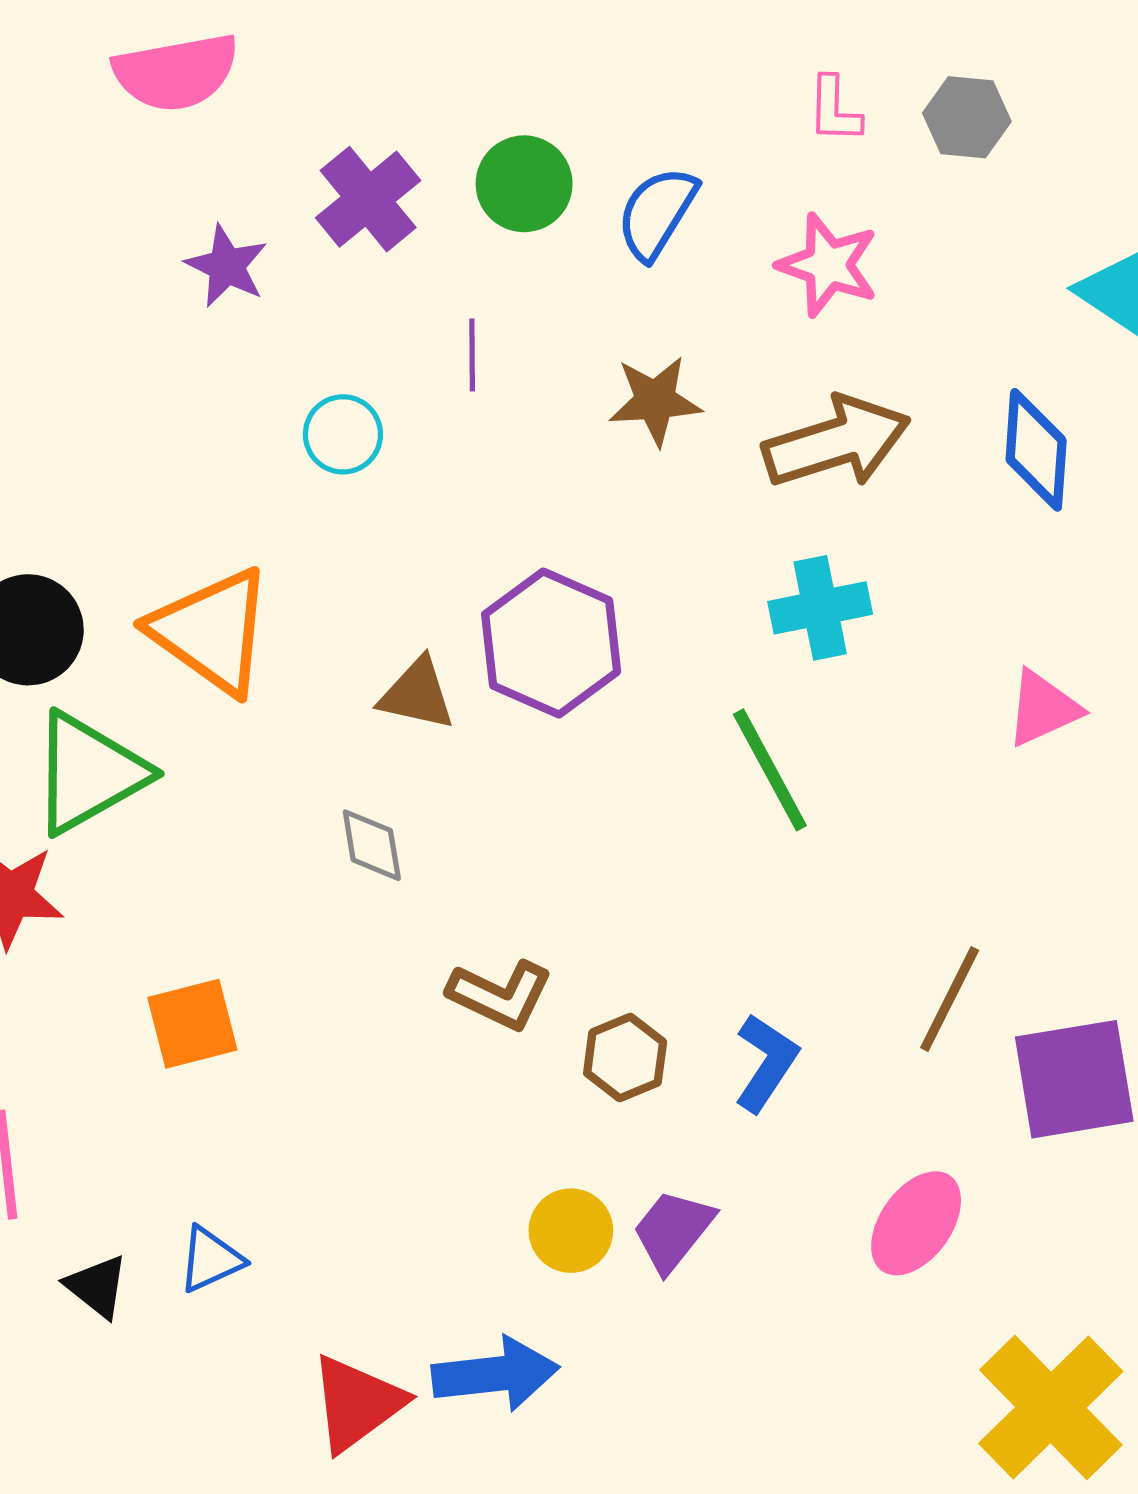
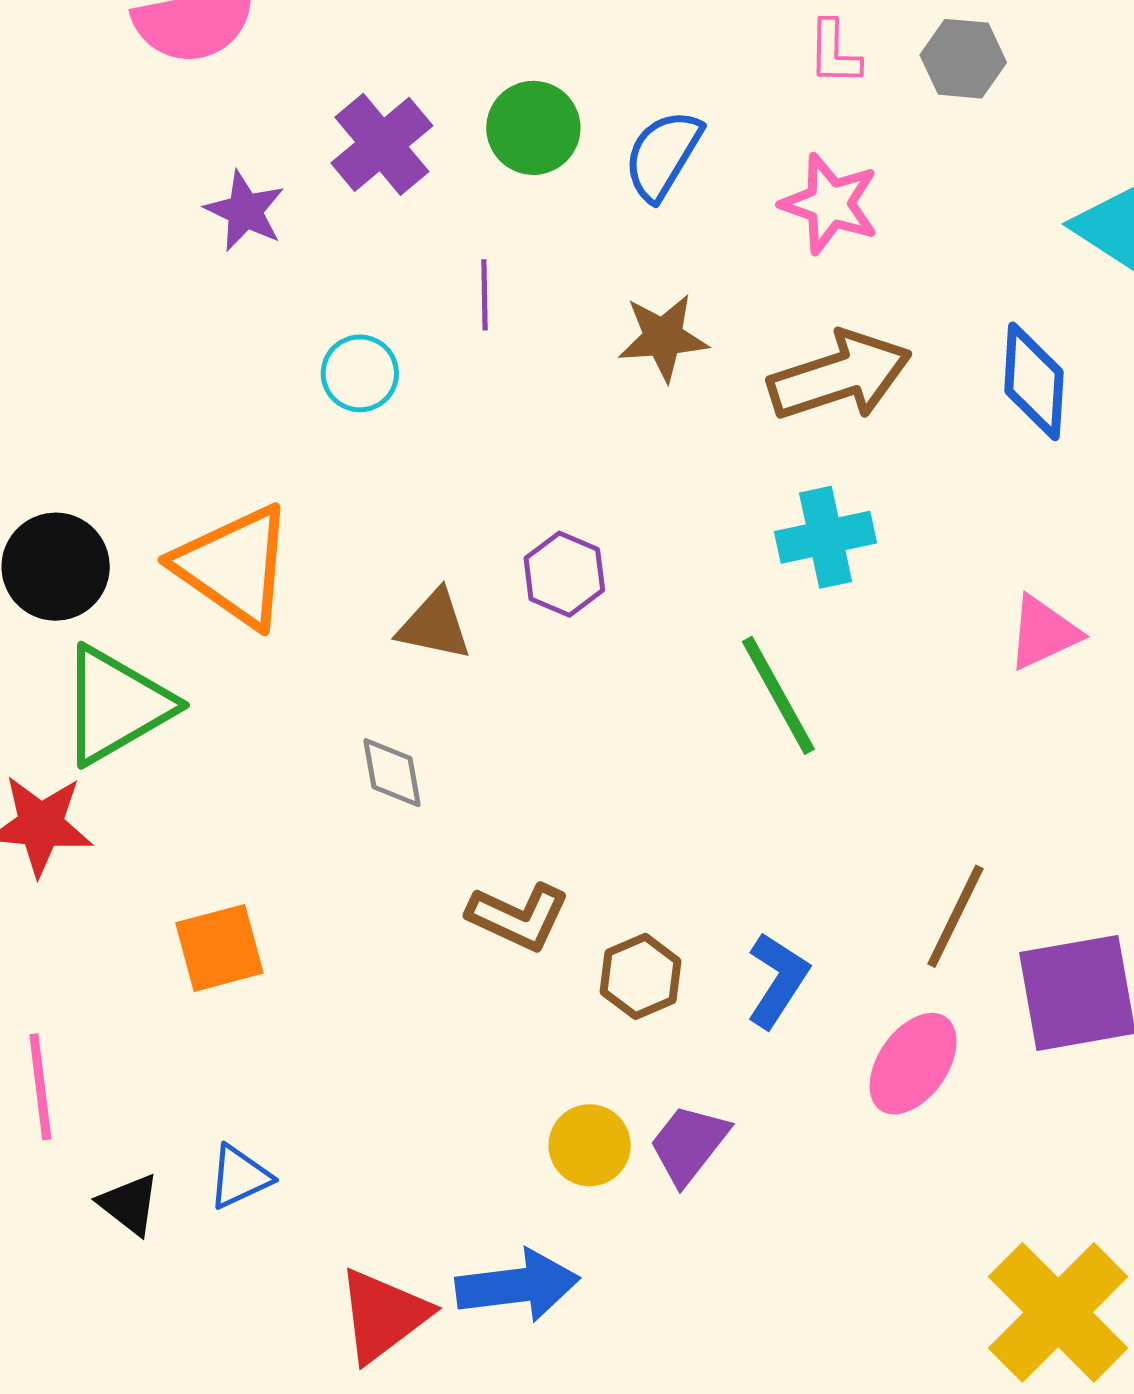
purple hexagon: (551, 643) -> (564, 574), size x0.6
pink ellipse: (916, 1223) -> (913, 1064), moved

